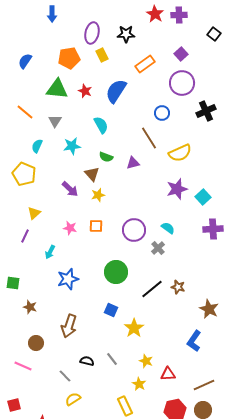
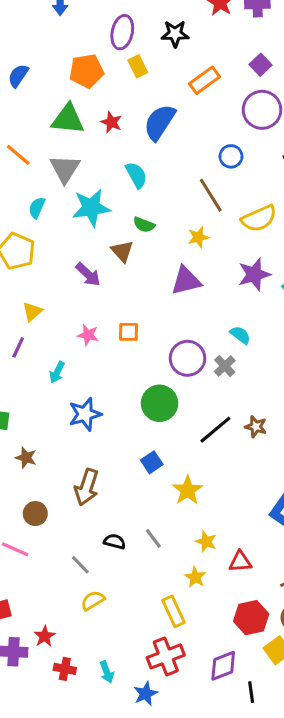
gray triangle: (55, 121) -> (65, 169), size x1.5
cyan star: (72, 146) -> (91, 208), size x1.4
purple triangle: (133, 163) -> (186, 281), moved, size x1.5
yellow star: (98, 195) -> (198, 237), moved
purple circle: (134, 230) -> (187, 358), moved
blue square: (111, 310) -> (152, 462), turned 32

